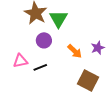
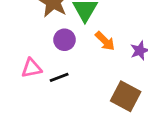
orange arrow: (75, 51) -> (105, 41), moved

